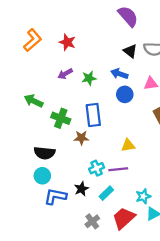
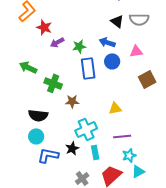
red star: (67, 42) -> (44, 27), moved
blue rectangle: (93, 115) -> (88, 68), moved
cyan cross: (97, 168) -> (86, 129), size x1.5
purple line: (118, 169) -> (122, 136), moved
cyan rectangle: (106, 193) -> (95, 152), turned -56

